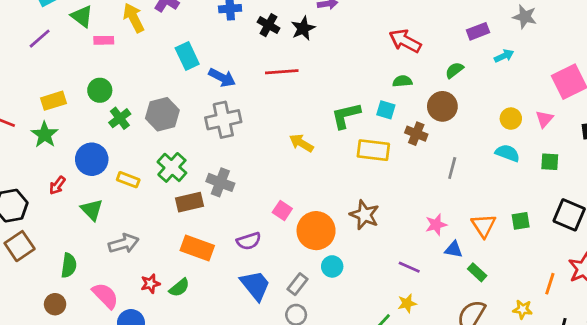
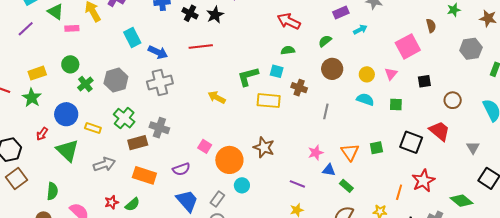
brown circle: (442, 106) -> (332, 69), moved
green triangle: (92, 210) -> (68, 151), size x1.4
gray arrow: (124, 244) -> (104, 164), moved

